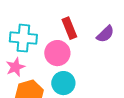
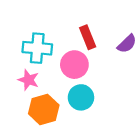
pink star: (15, 67) -> (28, 80), turned -30

